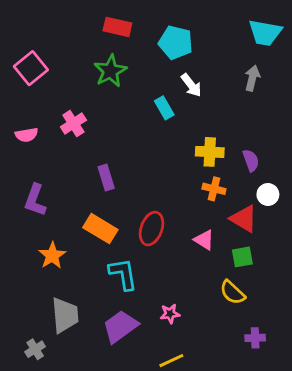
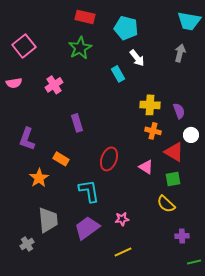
pink semicircle: (27, 135) -> (14, 83), moved
orange rectangle: (100, 229) -> (61, 159), moved, size x0.7

